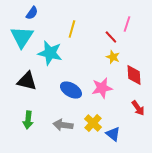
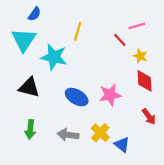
pink line: (127, 24) -> (137, 26), turned 56
yellow star: (113, 57) -> (140, 56), moved

